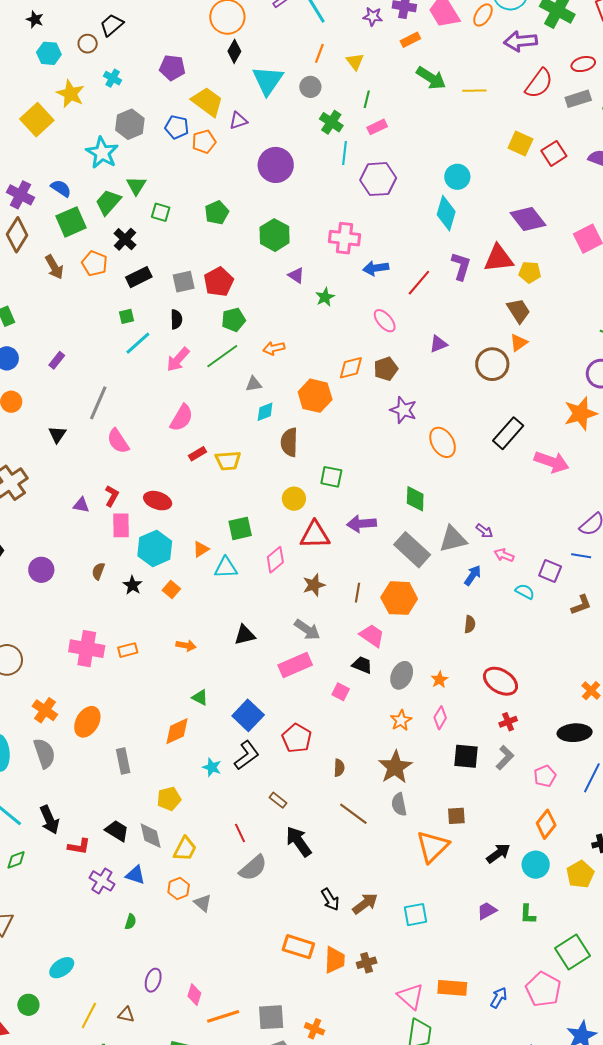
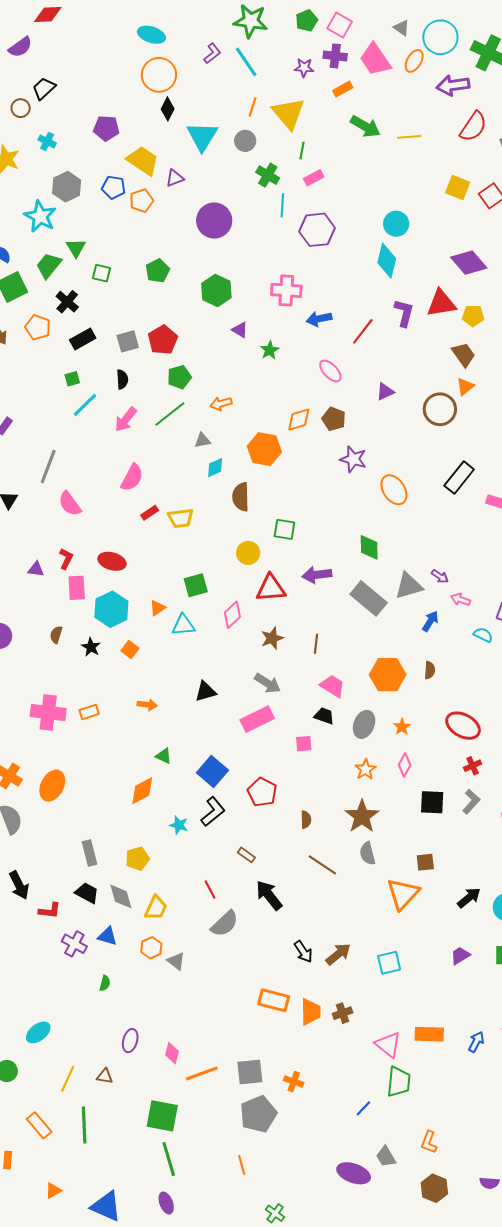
yellow triangle: (355, 61) -> (289, 113), size x1.8
brown pentagon: (386, 369) -> (334, 419), turned -30
orange hexagon: (399, 598) -> (388, 675), moved
pink square: (341, 692) -> (304, 744), turned -30
gray rectangle: (123, 761) -> (89, 853), moved

